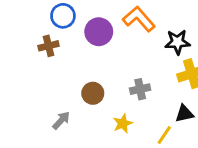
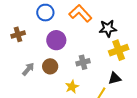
blue circle: (63, 16) -> (45, 13), moved
purple circle: (99, 32) -> (56, 40), moved
gray arrow: (61, 120) -> (28, 69), moved

